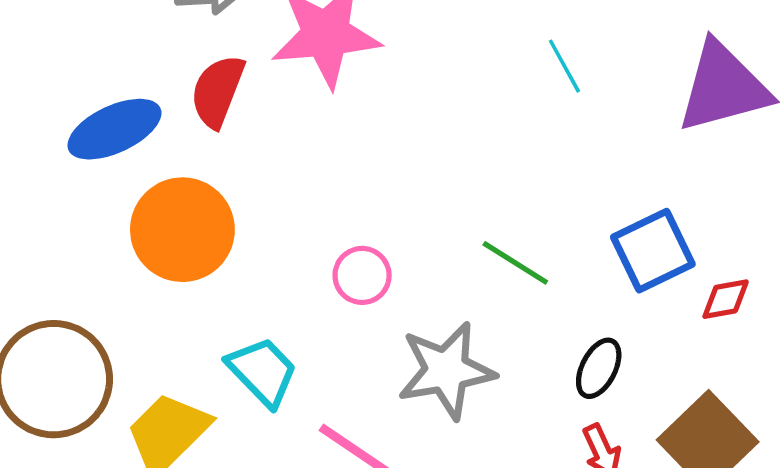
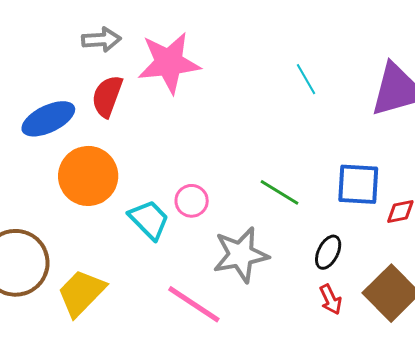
blue square: (653, 251) -> (358, 184), turned 30
cyan trapezoid: (262, 372) -> (149, 220), moved

